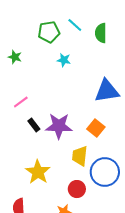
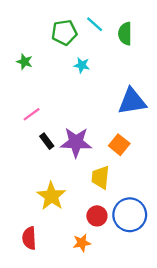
blue circle: (105, 172) -> (130, 215), moved

